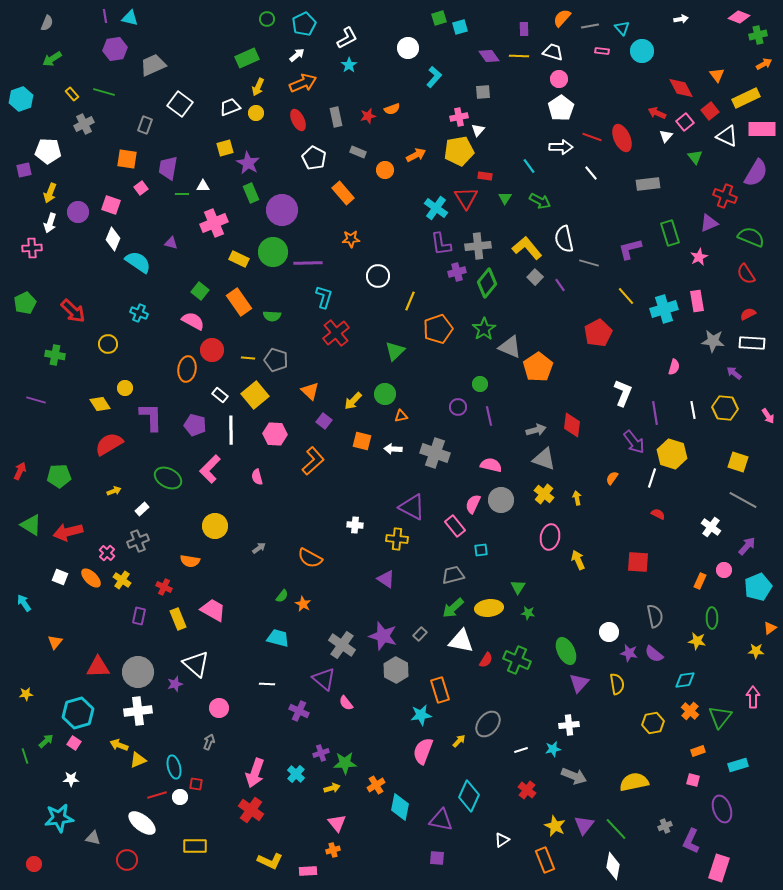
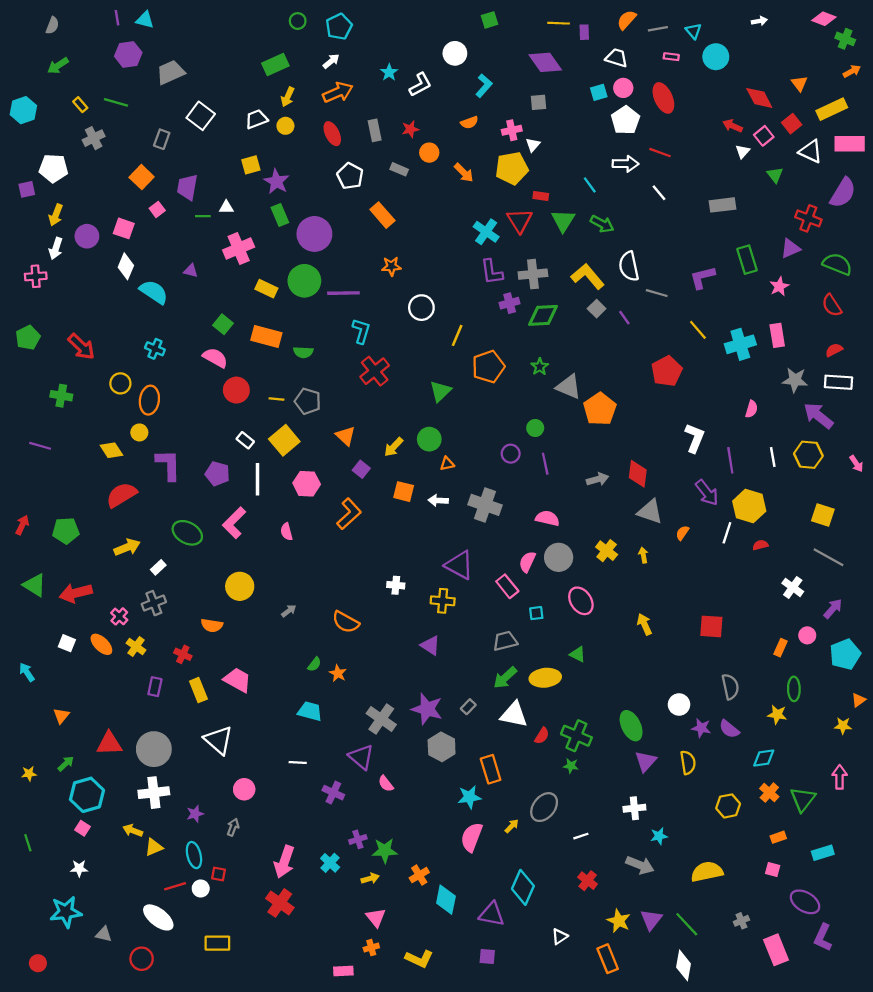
cyan square: (460, 27) -> (599, 92), moved
green cross: (758, 35) -> (845, 39), turned 36
white L-shape: (347, 38) -> (420, 85), moved
purple diamond: (489, 56) -> (545, 62), size x1.4
yellow line: (519, 56) -> (559, 23), moved
orange semicircle: (392, 109) -> (469, 122), moved
red ellipse: (622, 138) -> (663, 98), moved
orange arrow: (416, 155) -> (464, 173), turned 72
orange square: (127, 159) -> (142, 177), turned 35
orange circle: (385, 170) -> (429, 153), moved
green triangle: (505, 198) -> (563, 221), size x1.6
green diamond: (487, 283) -> (543, 315), turned 48
orange rectangle: (239, 302) -> (266, 337), turned -40
green star: (484, 329) -> (540, 367), size x0.7
orange ellipse: (187, 369) -> (149, 400), moved
purple arrow: (734, 373) -> (818, 416), size x1.8
gray triangle: (544, 459) -> (650, 512), moved
yellow arrow: (114, 491) -> (127, 547), size x1.6
red semicircle: (658, 514) -> (760, 545), moved, turned -40
pink ellipse: (550, 537) -> (581, 601), moved, turned -45
green triangle: (518, 587) -> (578, 654), turned -35
green star: (528, 613) -> (571, 766), moved
purple star: (175, 684) -> (195, 814), moved
green arrow: (46, 741) -> (66, 764), moved
cyan star: (553, 749) -> (659, 836), moved
purple ellipse: (722, 809) -> (805, 902), turned -40
purple L-shape: (691, 841) -> (823, 938), moved
yellow L-shape: (270, 861) -> (419, 959), moved
pink rectangle: (719, 868) -> (776, 950), moved, turned -40

